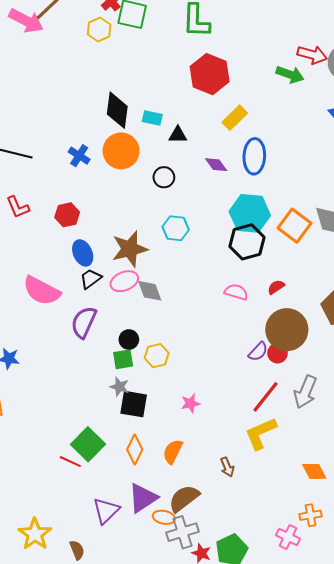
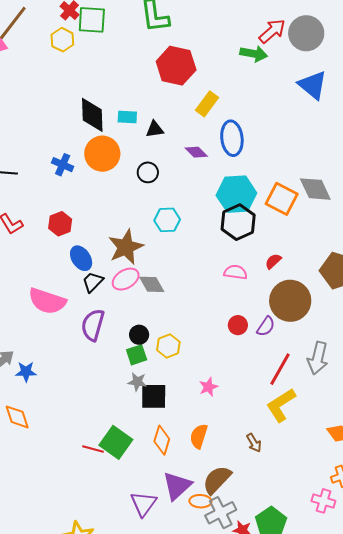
red arrow: (312, 55) -> (272, 31), turned -48
red circle: (278, 353) -> (238, 325), moved
red line: (70, 462) -> (93, 449), moved

